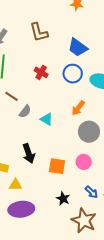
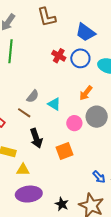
red cross: (41, 72) -> (59, 56), moved
brown line: (12, 96) -> (24, 113), moved
pink circle: (84, 162) -> (74, 123), moved
orange square: (57, 166) -> (65, 151), turned -30
black star: (63, 199) -> (62, 204), moved

